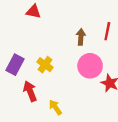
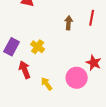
pink circle: (90, 66) -> (77, 78), moved

